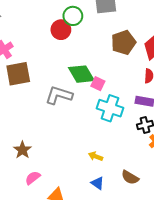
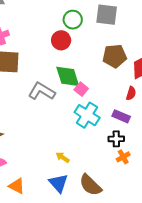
red circle: (61, 30) -> (61, 40), moved
brown semicircle: (130, 177) -> (90, 185), size x1.4
blue triangle: (98, 183) -> (58, 183), size x1.5

